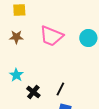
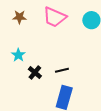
black line: (60, 89) -> (62, 70), turned 48

